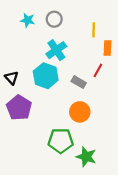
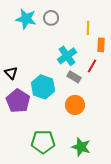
cyan star: (28, 20) -> (26, 19), size x1.5
cyan cross: (56, 50) -> (67, 56), moved
cyan hexagon: (46, 76) -> (43, 87), moved
green pentagon: (61, 141) -> (43, 142), moved

